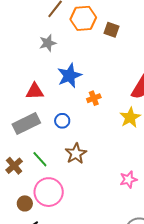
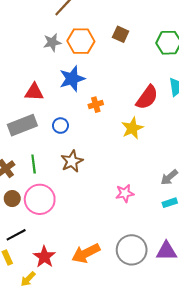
orange hexagon: (83, 18) -> (81, 41), moved
green line: (40, 159) -> (34, 164), turned 30
brown circle: (25, 203) -> (12, 199), moved

